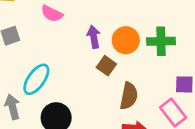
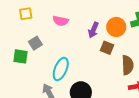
purple arrow: (94, 37) -> (93, 30), turned -133

